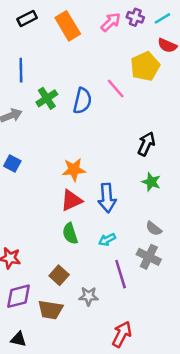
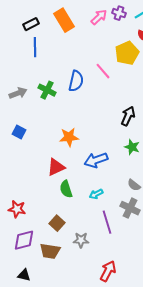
black rectangle: (27, 18) -> (31, 24), moved
blue line: (21, 70) -> (35, 47), moved
green cross: (47, 98) -> (47, 90), moved, turned -30
blue arrow: (107, 198) -> (96, 160), turned 75
red triangle: (71, 200) -> (56, 167), moved

